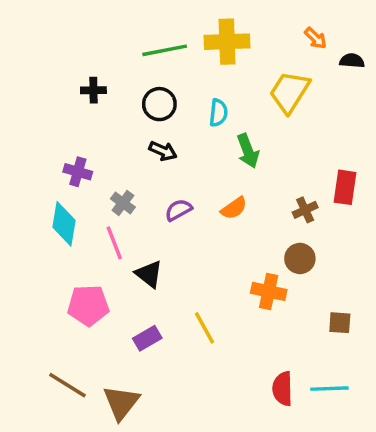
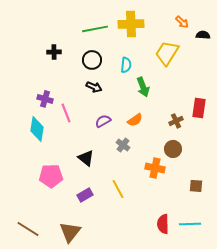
gray cross: (123, 203) -> (123, 145), moved
pink line: (114, 243) -> (66, 113), moved
brown line: (67, 385) -> (28, 229), moved

